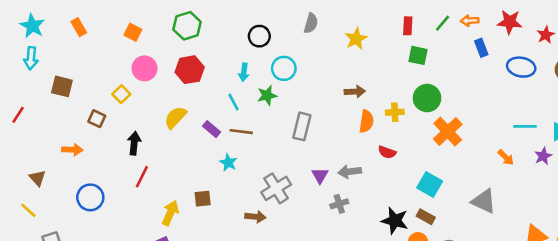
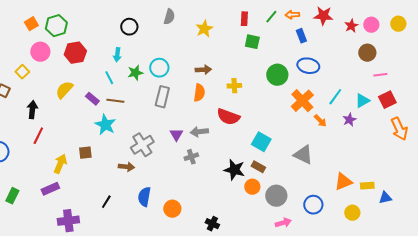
green hexagon: (187, 26) -> (56, 26), moved
orange square: (133, 32) -> (31, 24), turned 32
blue ellipse: (521, 67) -> (308, 66), moved
cyan circle: (284, 68) -> (159, 68), moved
green circle: (427, 98) -> (277, 75), moved
orange semicircle: (366, 121) -> (199, 93), moved
cyan line: (525, 126) -> (335, 97), turned -54
orange cross: (448, 132) -> (302, 101), moved
red semicircle: (387, 152) -> (228, 117), size x1.6
cyan star: (228, 163) -> (105, 125), size x1.5

